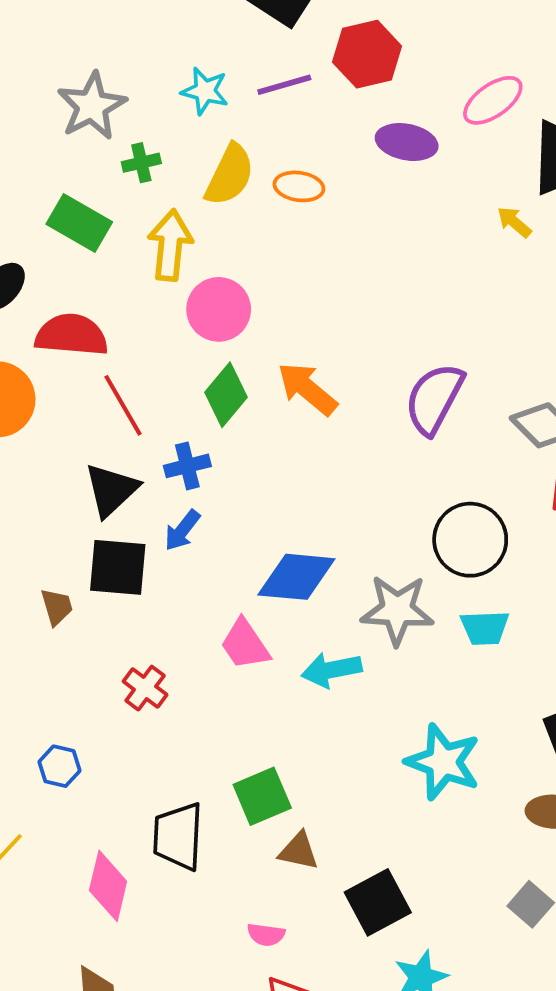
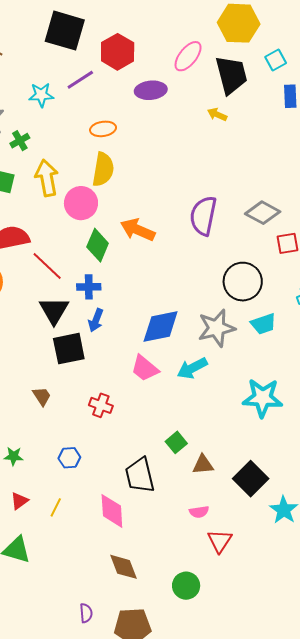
yellow semicircle: (230, 175) -> (103, 169), moved
blue cross: (187, 466) -> (89, 287), turned 30
brown trapezoid: (57, 607) -> (42, 396), moved
green square: (262, 796) -> (176, 442), size x0.7

